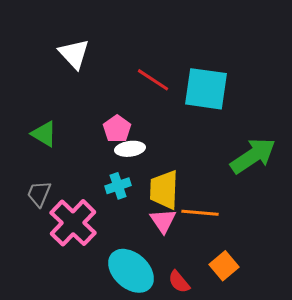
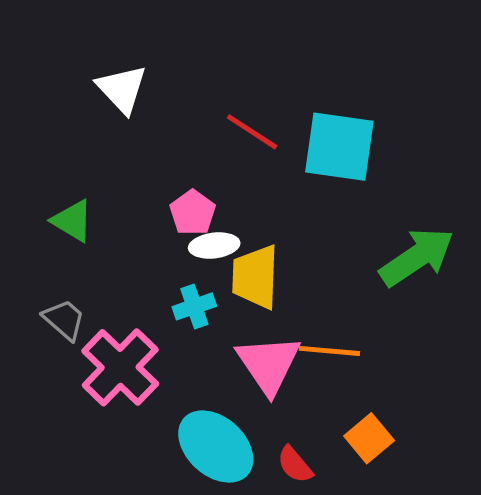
yellow trapezoid: (164, 190) -> (255, 277), moved
gray trapezoid: (39, 194) -> (64, 320), turned 108
pink triangle: (163, 221) -> (269, 364), size x1.5

